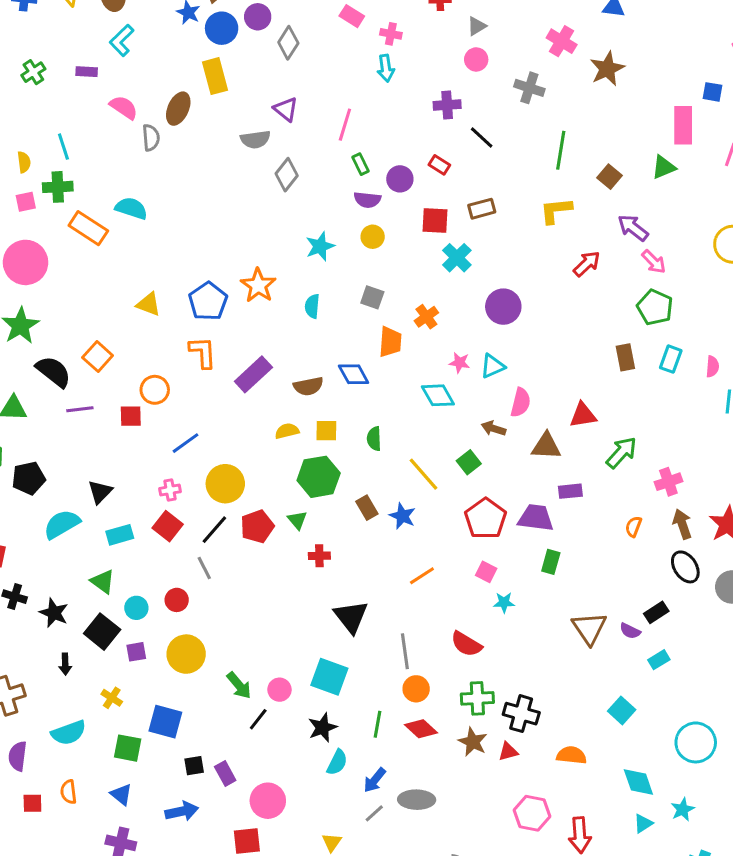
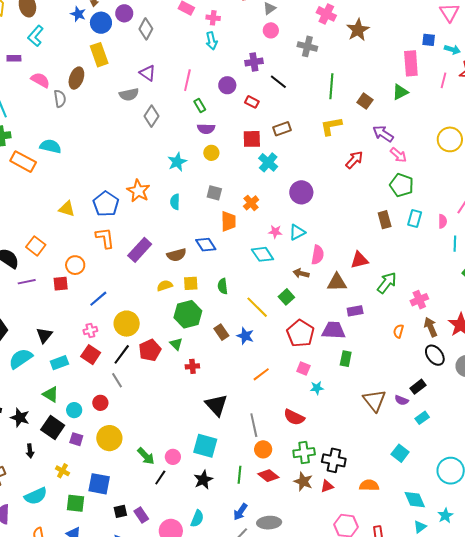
purple circle: (400, 179) -> (227, 85), moved
purple square: (136, 652) -> (76, 439), turned 32
cyan semicircle: (337, 762) -> (197, 519), moved

